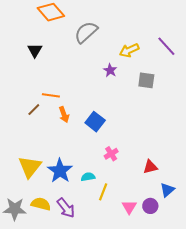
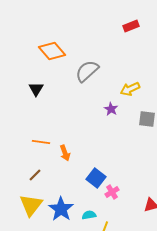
orange line: (51, 95) -> (41, 142), moved
brown line: (34, 110) -> (35, 175), moved
blue square: (95, 122) -> (96, 178), moved

